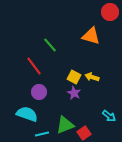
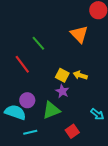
orange triangle: (91, 36) -> (79, 34), turned 30
purple circle: (39, 92) -> (27, 100), moved
green triangle: (65, 125) -> (51, 110), moved

